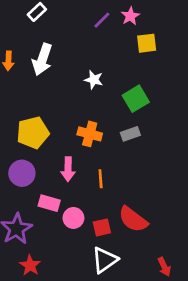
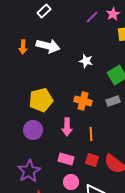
white arrow: (42, 59) -> (48, 46), turned -95
pink rectangle: (49, 203) -> (66, 159), moved
pink circle: (73, 218) -> (71, 182), moved
red square: (102, 227) -> (92, 160), moved, turned 32

